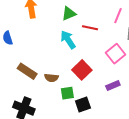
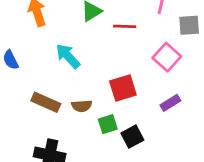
cyan arrow: (68, 40) -> (68, 56), moved
red square: (82, 70) -> (123, 88), turned 36

